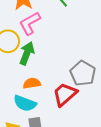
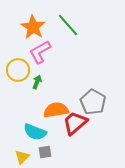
green arrow: (27, 53) -> (37, 82), size x0.6
orange semicircle: (32, 83) -> (56, 110), moved, size x1.4

